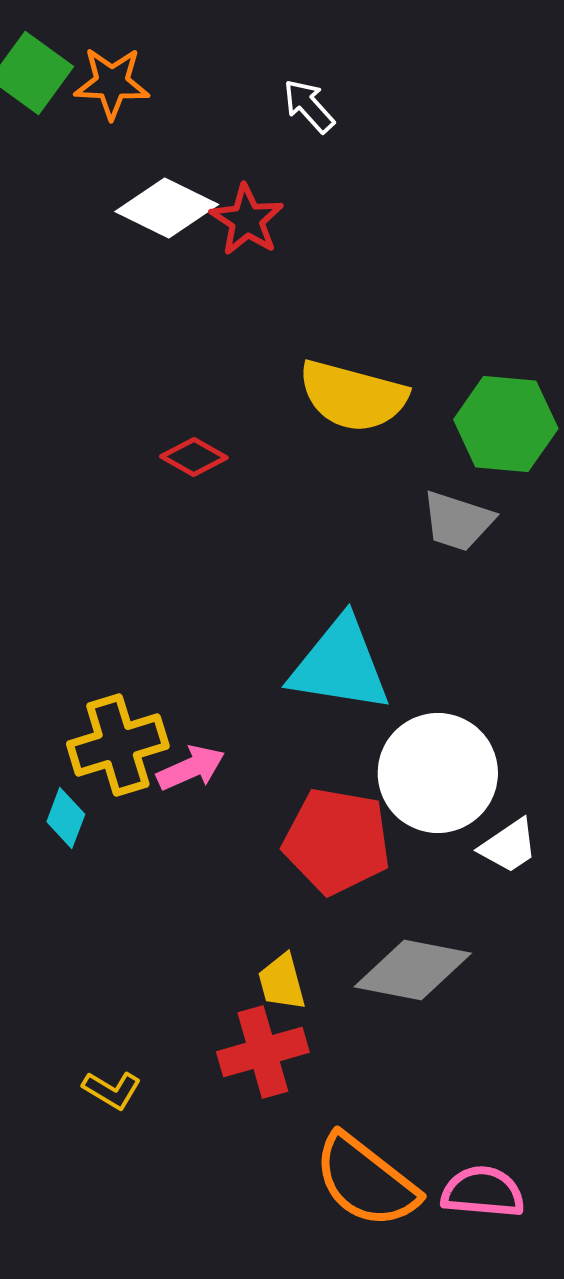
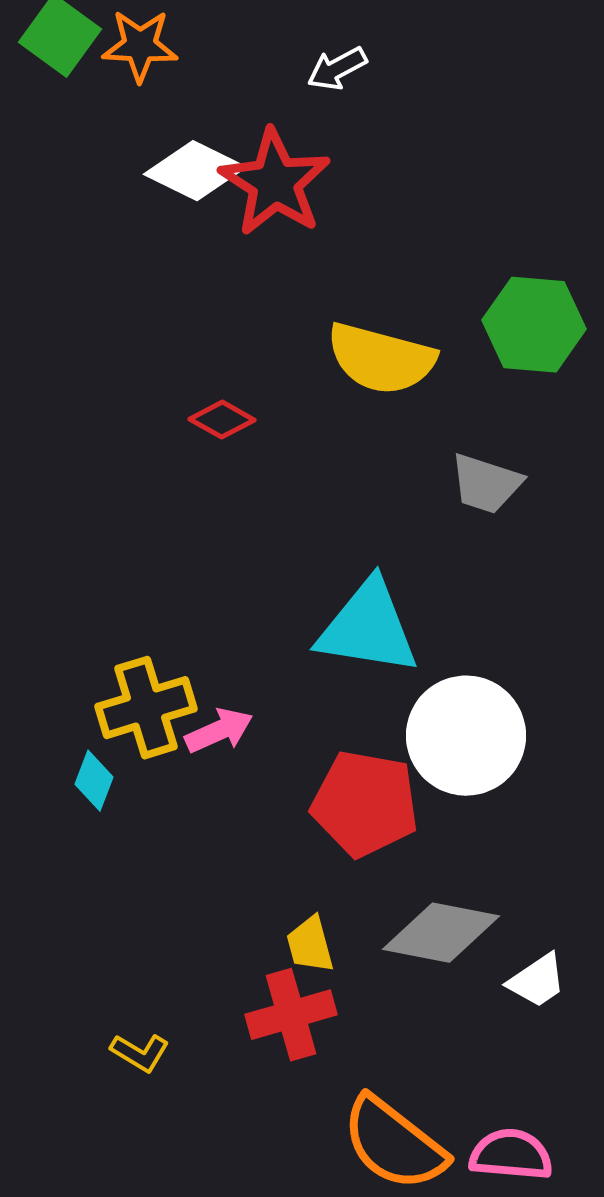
white arrow: (309, 106) -> (337, 69), turned -76
red star: (247, 220) -> (275, 183), size x1.5
green hexagon: (506, 424) -> (534, 325), moved
white trapezoid: (509, 846) -> (537, 981), moved

